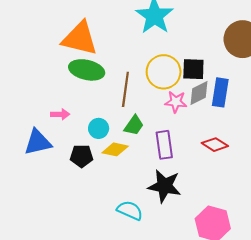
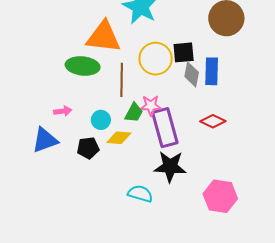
orange triangle: (80, 38) -> (103, 37), moved
gray diamond: (199, 93) -> (192, 74), turned -45
pink star: (176, 102) -> (151, 106), moved
purple rectangle: (164, 145) -> (165, 128), size x1.4

